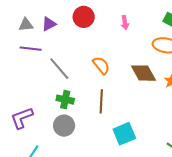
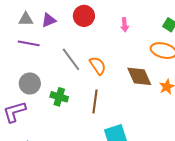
gray line: (59, 69) -> (71, 59), moved
gray circle: (64, 126) -> (30, 83), moved

